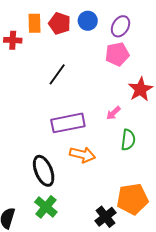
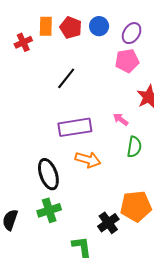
red cross: (13, 40) -> (23, 42), turned -30
pink arrow: (113, 113) -> (121, 119), turned 77
green cross: (46, 207) -> (49, 210), turned 30

